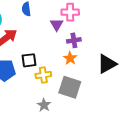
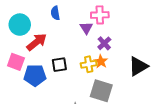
purple cross: (74, 40) -> (104, 43), turned -32
yellow cross: (43, 75) -> (89, 64), moved

